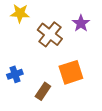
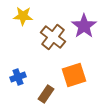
purple star: (81, 23) -> (84, 26), size x1.4

